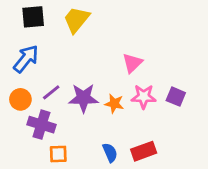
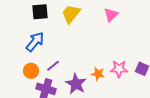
pink triangle: (132, 63) -> (111, 15), moved
purple star: (83, 98) -> (76, 84), moved, turned 30

